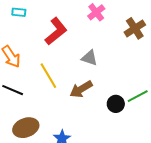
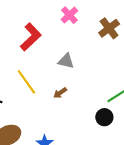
brown arrow: (81, 89) -> (60, 93), size x0.6
black circle: (116, 104) -> (104, 117), moved

